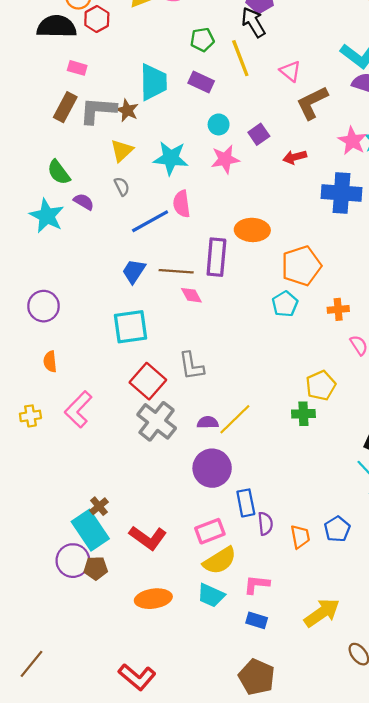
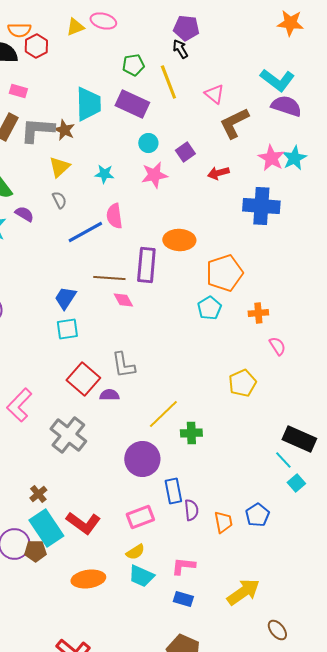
black arrow: (253, 22) -> (180, 49), size x0.7
purple rectangle: (201, 82) -> (132, 104), size x1.4
cyan star: (171, 158) -> (104, 174), size x0.6
blue trapezoid: (134, 271) -> (65, 298), moved
cyan square: (130, 327) -> (67, 329), size x0.7
green cross: (303, 414) -> (191, 433), moved
gray cross: (157, 421) -> (68, 435), moved
purple semicircle: (208, 422) -> (109, 395), moved
cyan rectangle: (90, 530) -> (46, 528), moved
yellow semicircle: (220, 561) -> (135, 552), moved, size x0.6

